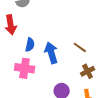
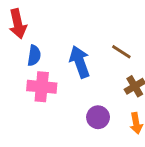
blue semicircle: (30, 45) -> (34, 55), moved

